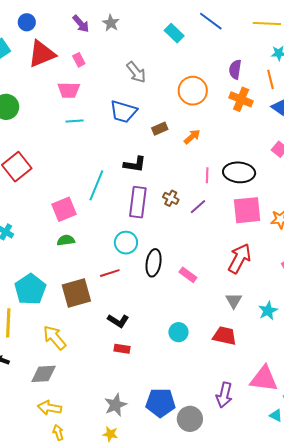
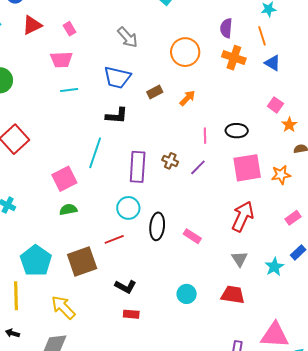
red triangle: (42, 54) -> (32, 25), size x0.7
black L-shape: (135, 164) -> (117, 116), moved
black ellipse: (239, 172) -> (237, 131), size x0.7

